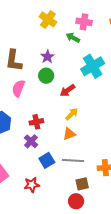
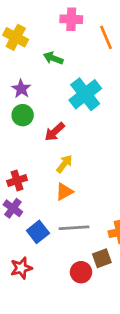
pink cross: (84, 22) -> (71, 19), moved
brown square: (82, 184) -> (102, 258), moved
red circle: (76, 201) -> (81, 272), moved

